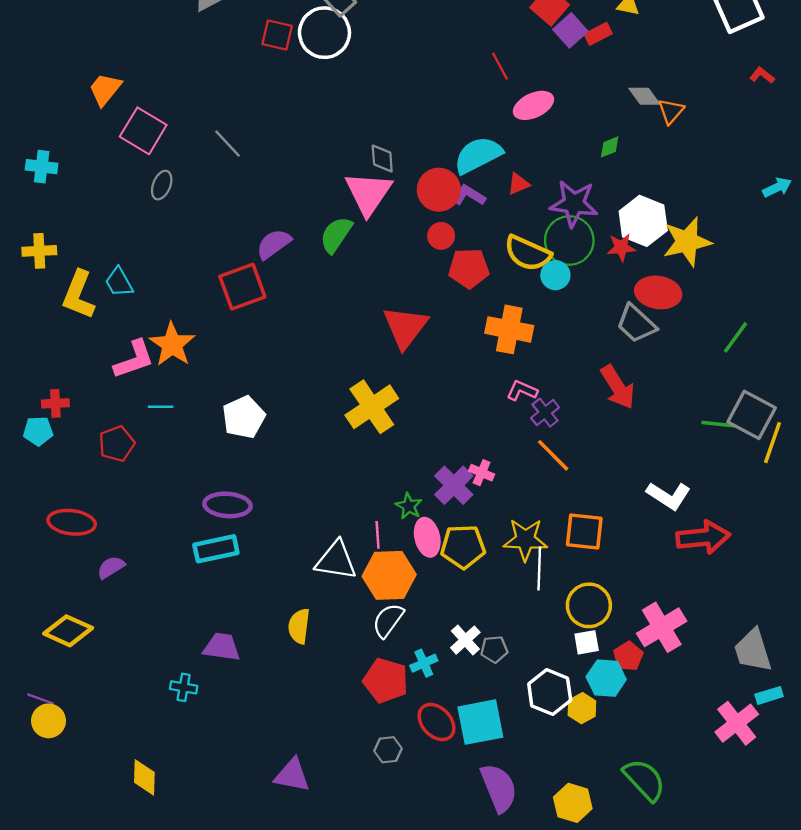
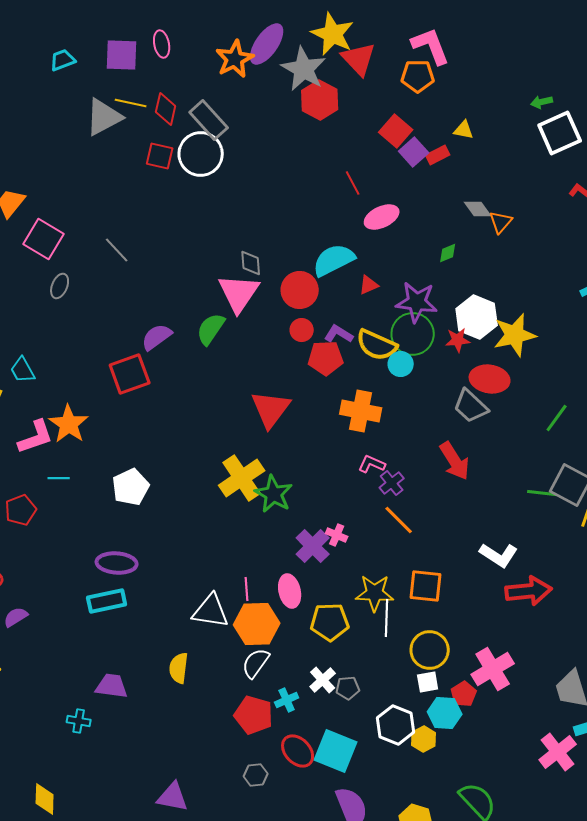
purple L-shape: (469, 195) -> (339, 334), moved
green star: (409, 506) -> (274, 494), moved, size x1.6
yellow pentagon: (463, 546) -> (330, 622), moved
cyan square: (480, 722) -> (336, 751), turned 33

